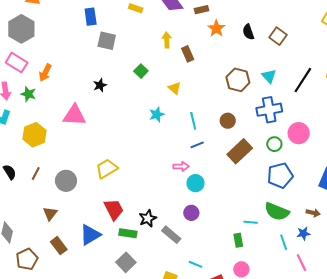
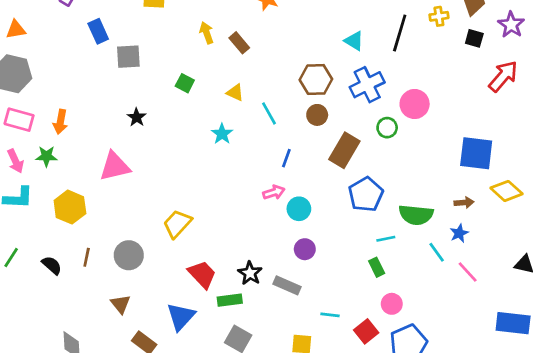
brown hexagon: (238, 80) -> (316, 79), moved
cyan line: (193, 121) -> (269, 113), moved
blue line: (197, 145) -> (286, 158), turned -32
blue pentagon: (280, 176) -> (366, 194), moved

